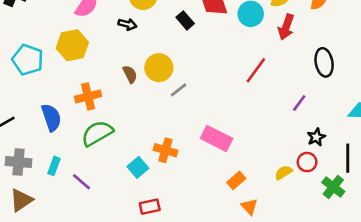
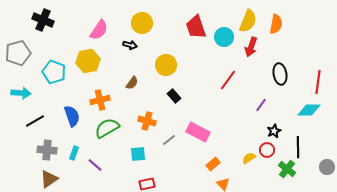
black rectangle: (185, 20) -> (174, 96), moved
yellow circle: (159, 68) -> (166, 65), moved
brown semicircle: (130, 74) -> (132, 83), turned 64
gray line: (179, 90) -> (169, 140), moved
orange cross: (165, 150) -> (147, 121), moved
cyan square: (138, 167) -> (138, 154), turned 35

